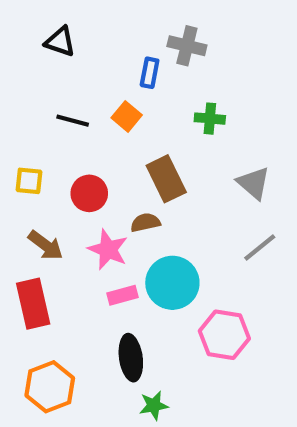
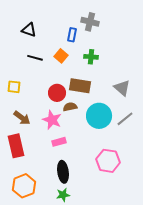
black triangle: (60, 42) -> (29, 30), moved
green cross: (210, 119) -> (91, 57), moved
brown rectangle: (166, 179) -> (80, 86), turned -55
red circle: (89, 193) -> (57, 93), moved
cyan circle: (172, 283) -> (99, 116), moved
green star: (154, 405) -> (63, 195), moved

